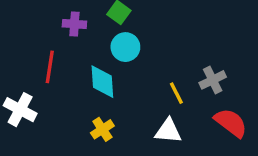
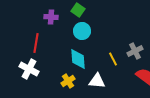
cyan diamond: (102, 82) -> (78, 59), moved
white cross: (20, 110) -> (29, 69), moved
white triangle: (168, 131) -> (97, 81), moved

